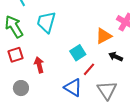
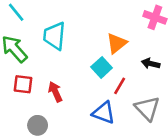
orange triangle: (104, 36) -> (117, 43), moved
red square: (16, 55) -> (23, 84), turned 35

